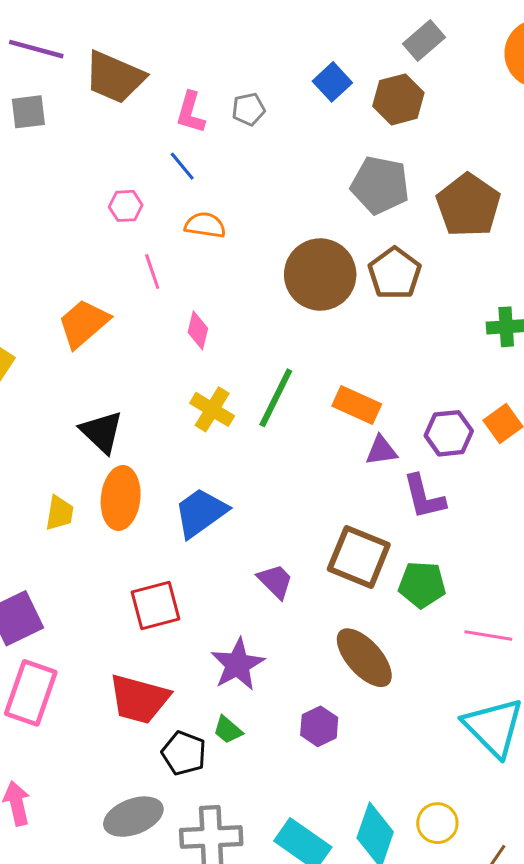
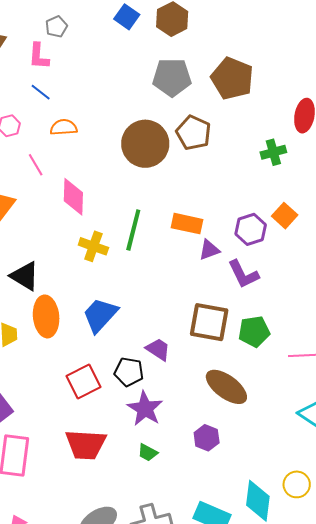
gray pentagon: (249, 109) -> (56, 27), moved
pink diamond: (198, 330) -> (73, 197), size x1.5
black pentagon: (184, 753) -> (129, 372), moved

